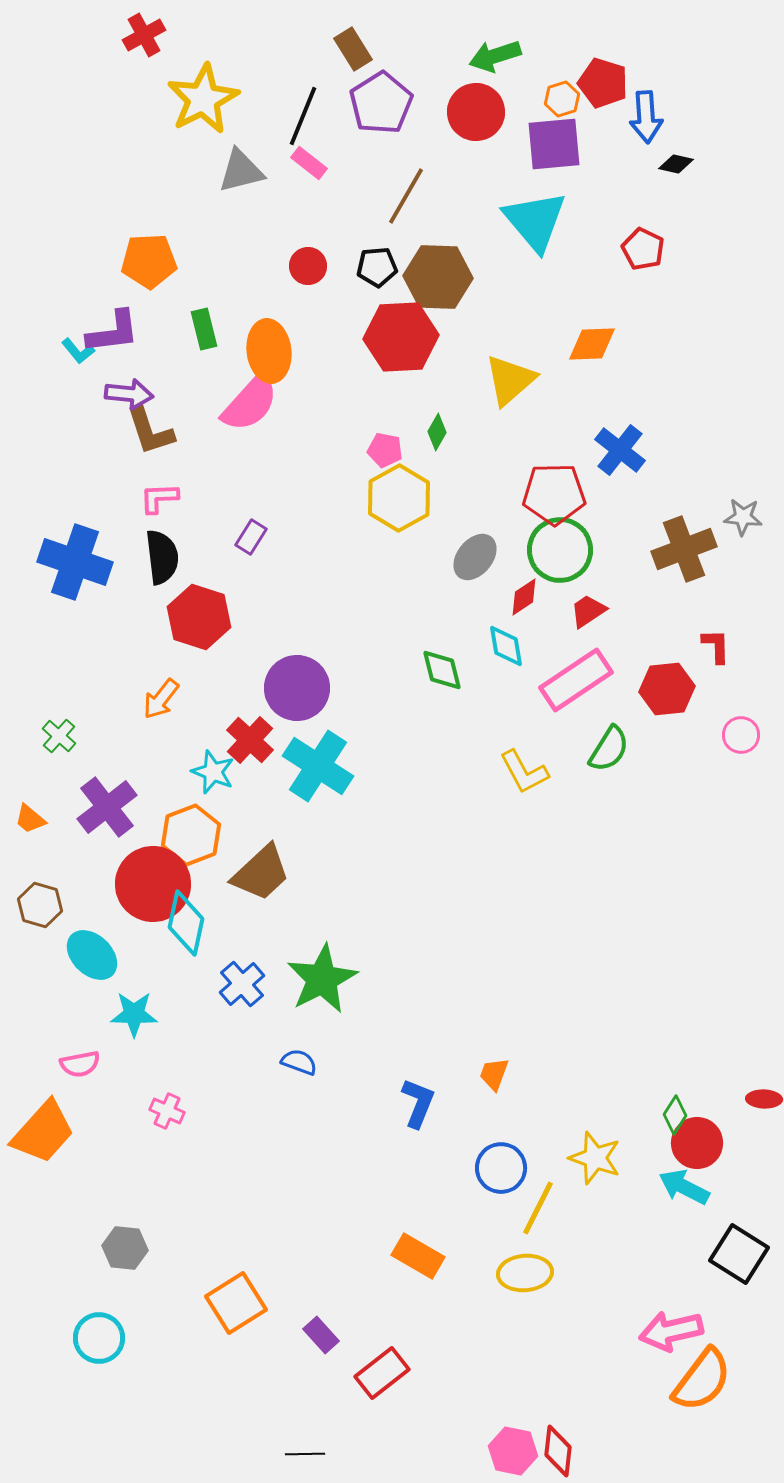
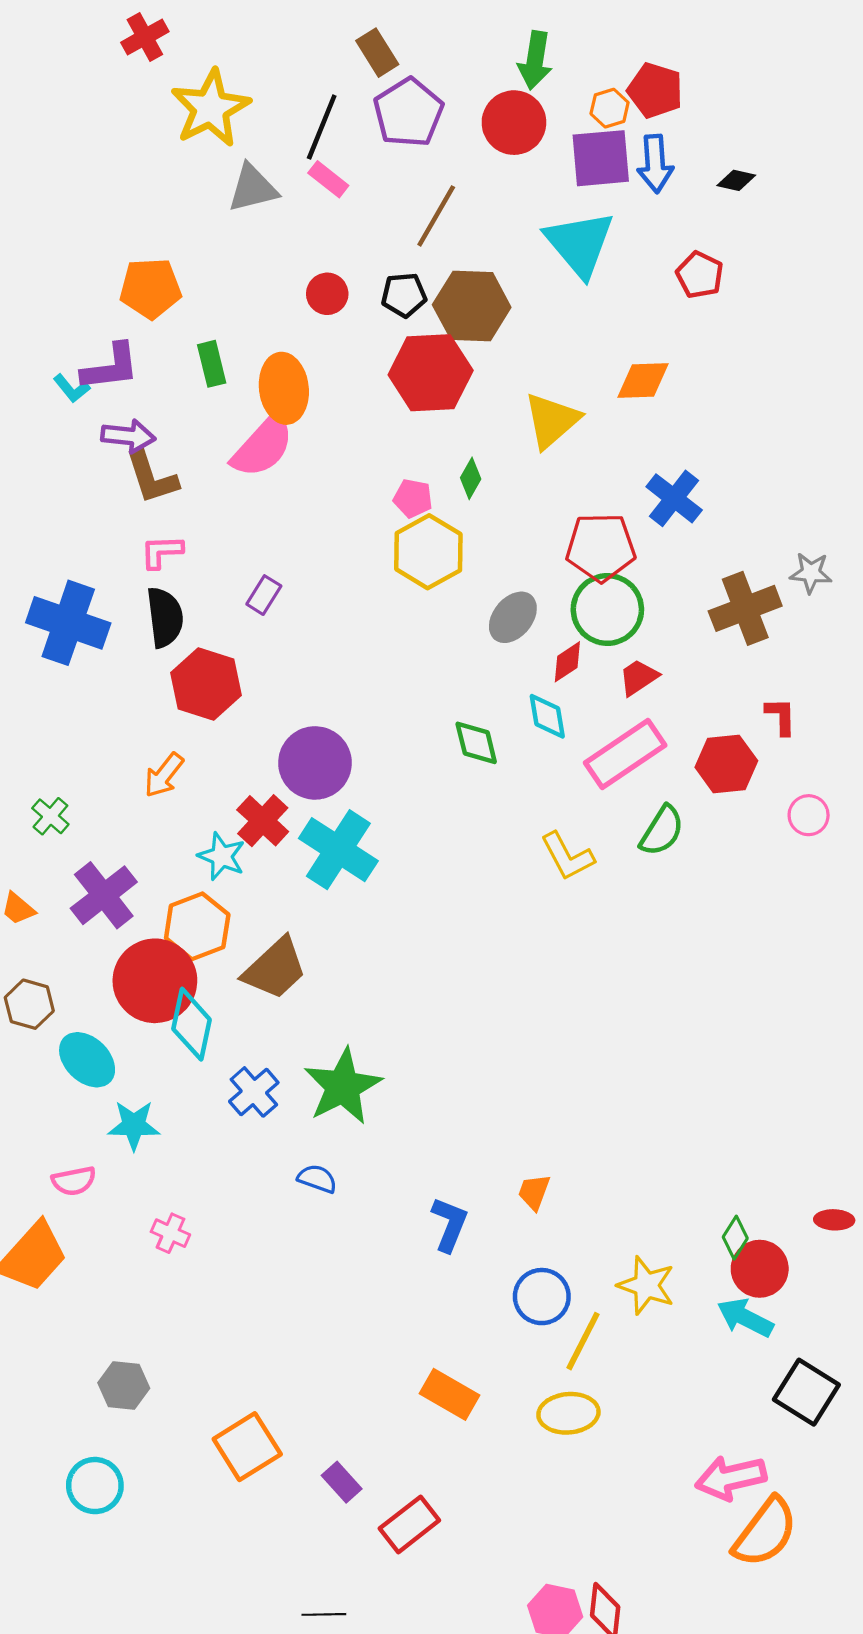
green arrow: (495, 56) -> (535, 60), turned -63
blue arrow: (646, 117) -> (655, 164), moved

